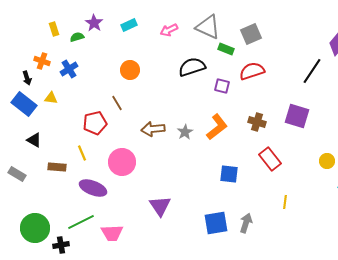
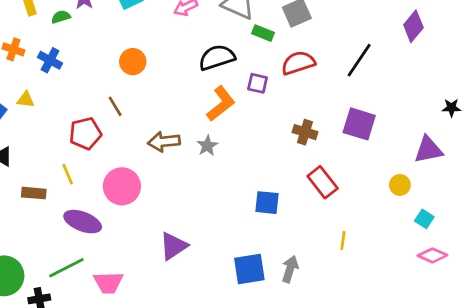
blue cross: (69, 69) -> (50, 60), turned -30
black line: (312, 71) -> (359, 60), moved
orange L-shape: (217, 127) -> (221, 104), moved
purple triangle: (160, 206) -> (173, 246), turned 30

